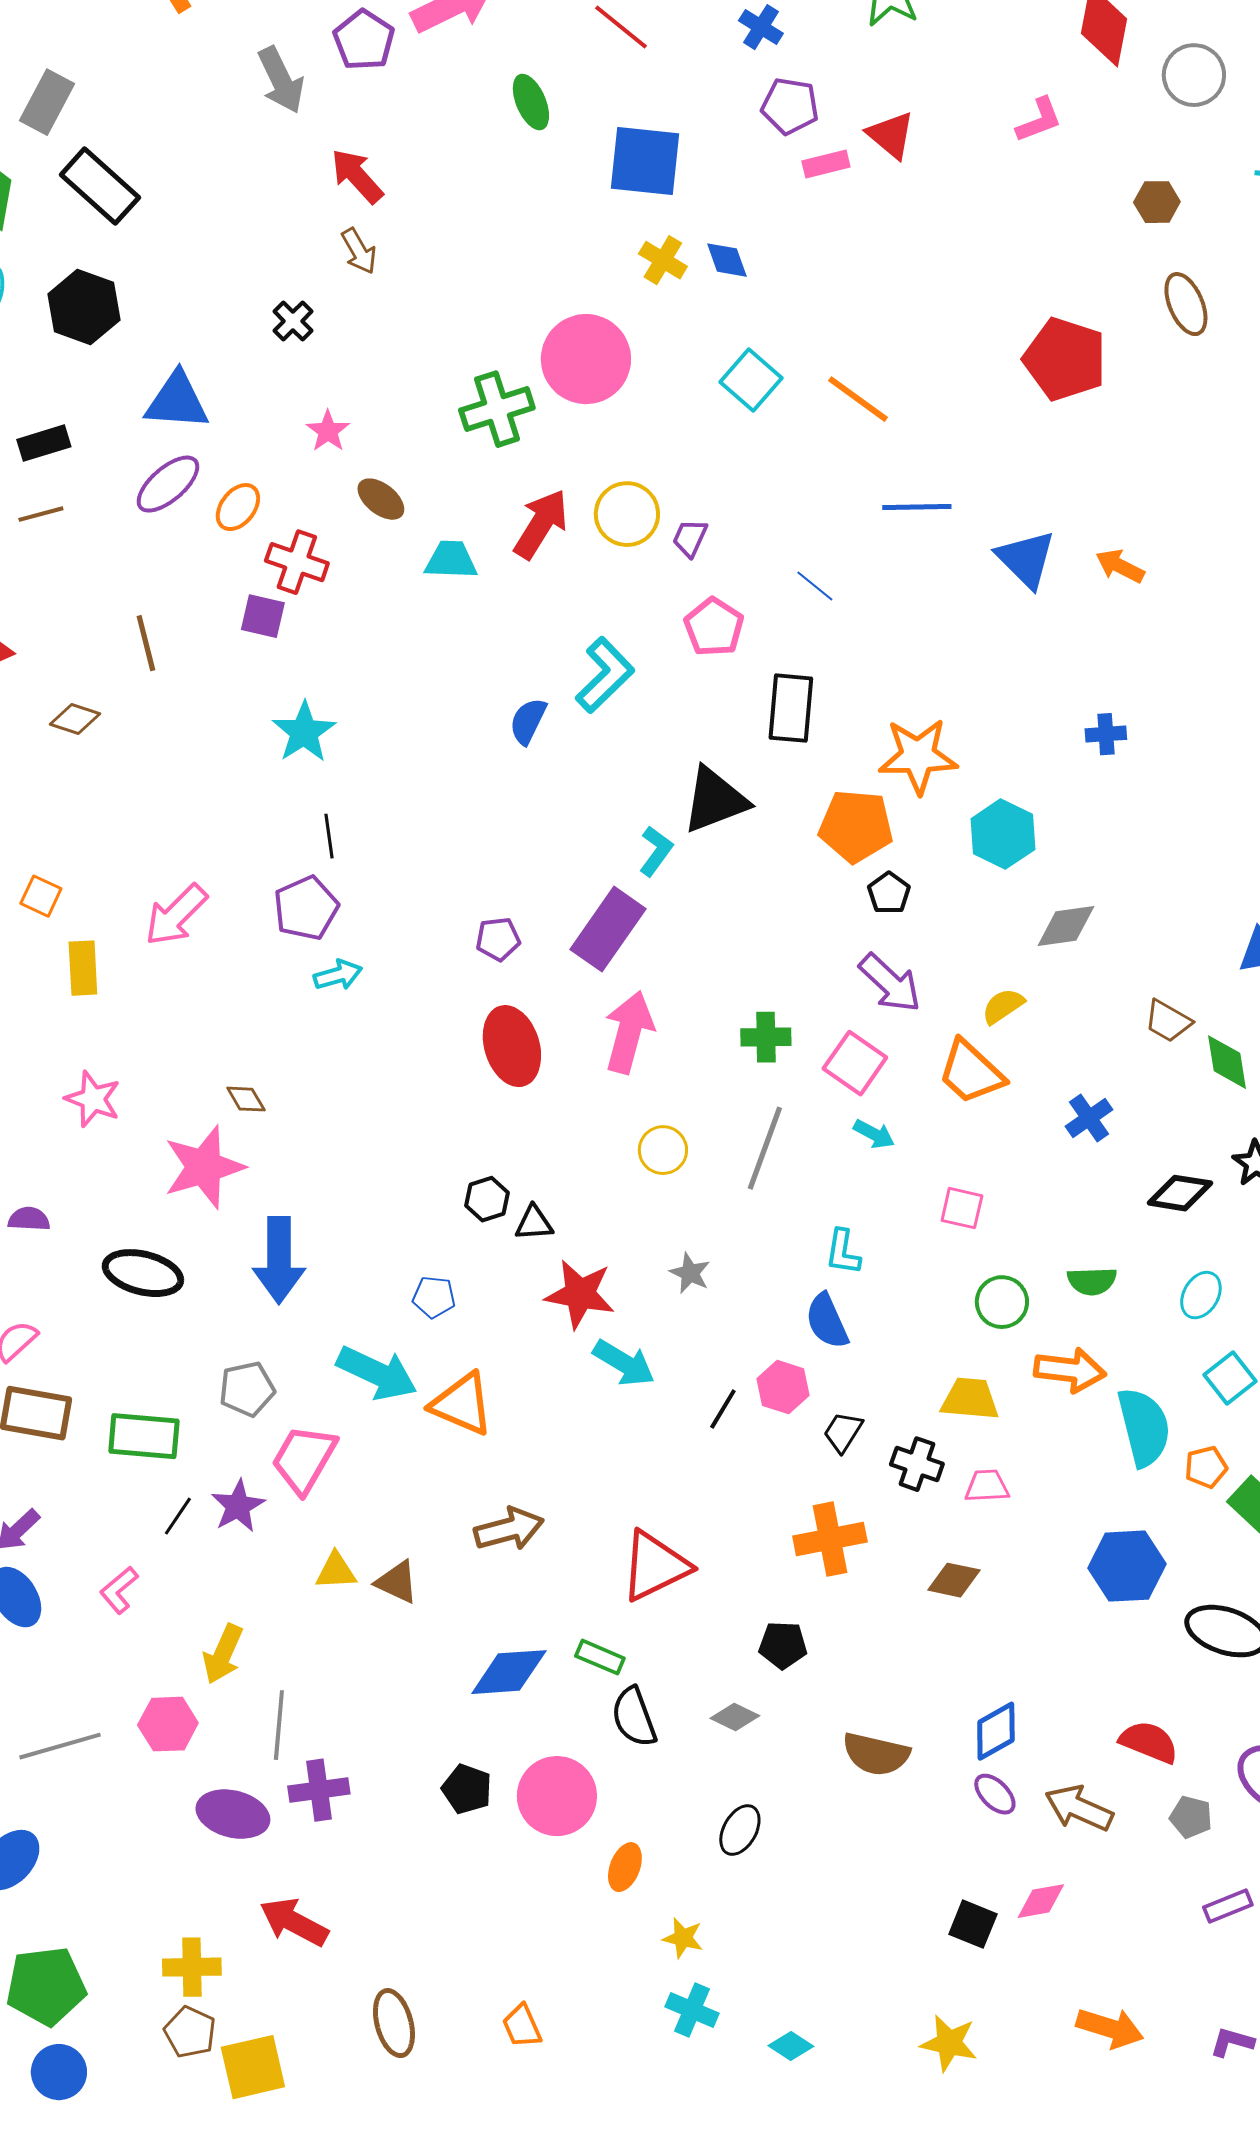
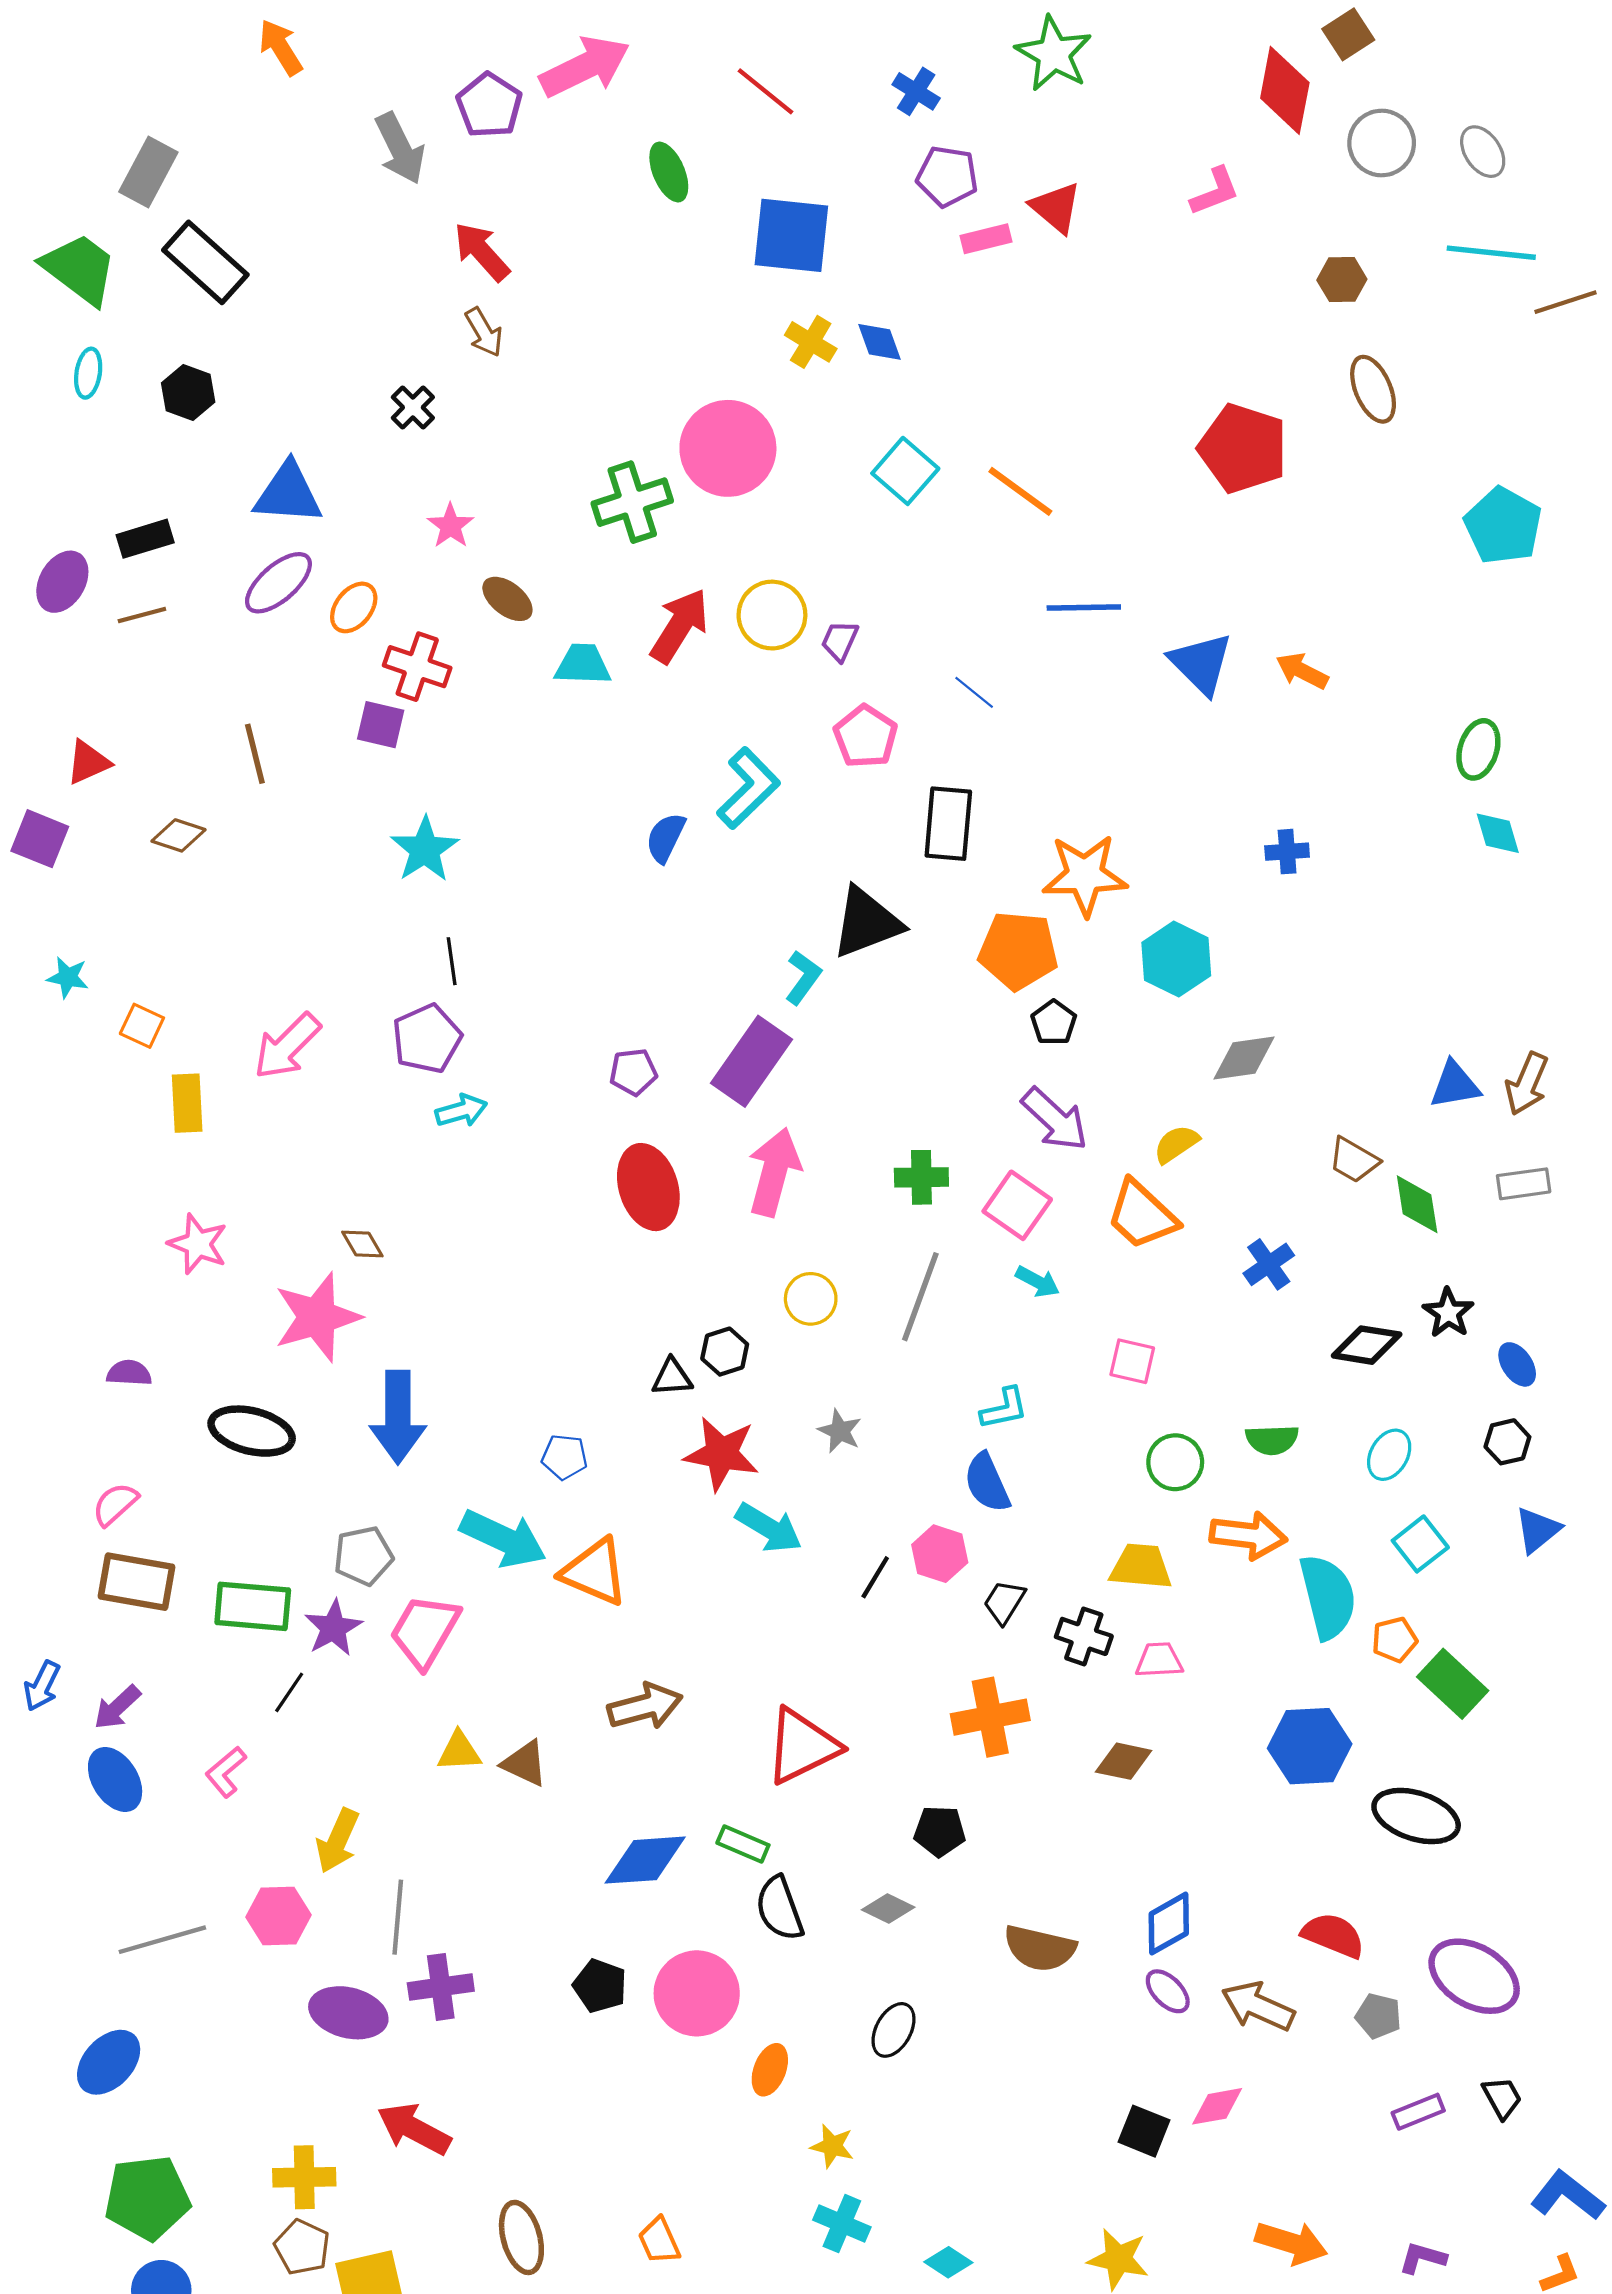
black hexagon: (84, 307) -> (188, 392), size x0.7
black hexagon: (487, 1199) -> (725, 1352), moved
cyan L-shape: (843, 1252) -> (1004, 1409), turned -111
purple star: (238, 1506) -> (333, 1628), moved

